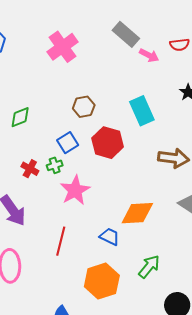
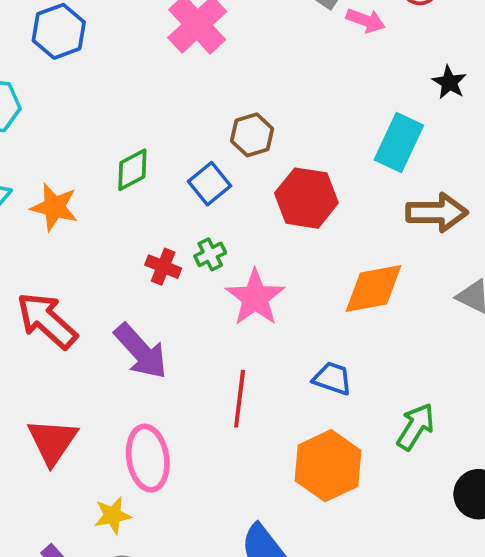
cyan rectangle: (142, 111) -> (399, 142), moved, turned 56
blue square: (68, 143) -> (210, 184), moved
orange diamond: (137, 213) -> (374, 288), moved

